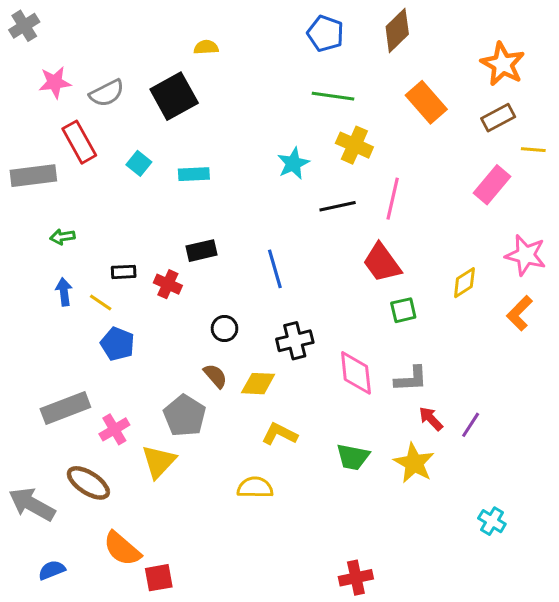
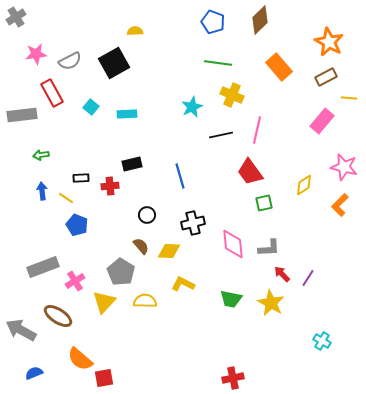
red cross: (168, 284) -> (110, 186), turned -30
yellow semicircle: (255, 488) -> (145, 301), moved

